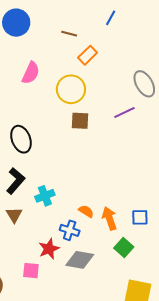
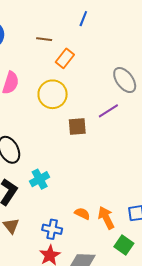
brown square: (80, 121) -> (77, 127), moved
cyan cross: (45, 196) -> (40, 179), moved
blue cross: (70, 230) -> (52, 229), moved

